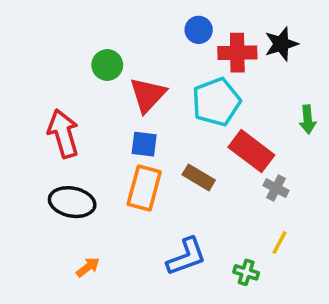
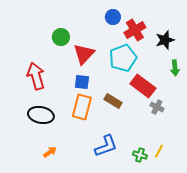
black star: (281, 44) -> (165, 40), moved
red cross: (237, 53) -> (135, 30), turned -30
yellow line: (279, 243) -> (159, 151), moved

